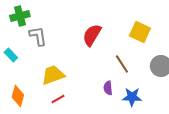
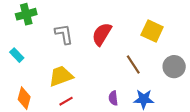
gray L-shape: (38, 36) -> (64, 34), moved
purple semicircle: (108, 88) -> (113, 98), moved

